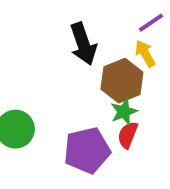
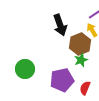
red semicircle: (128, 135) -> (85, 88), moved

